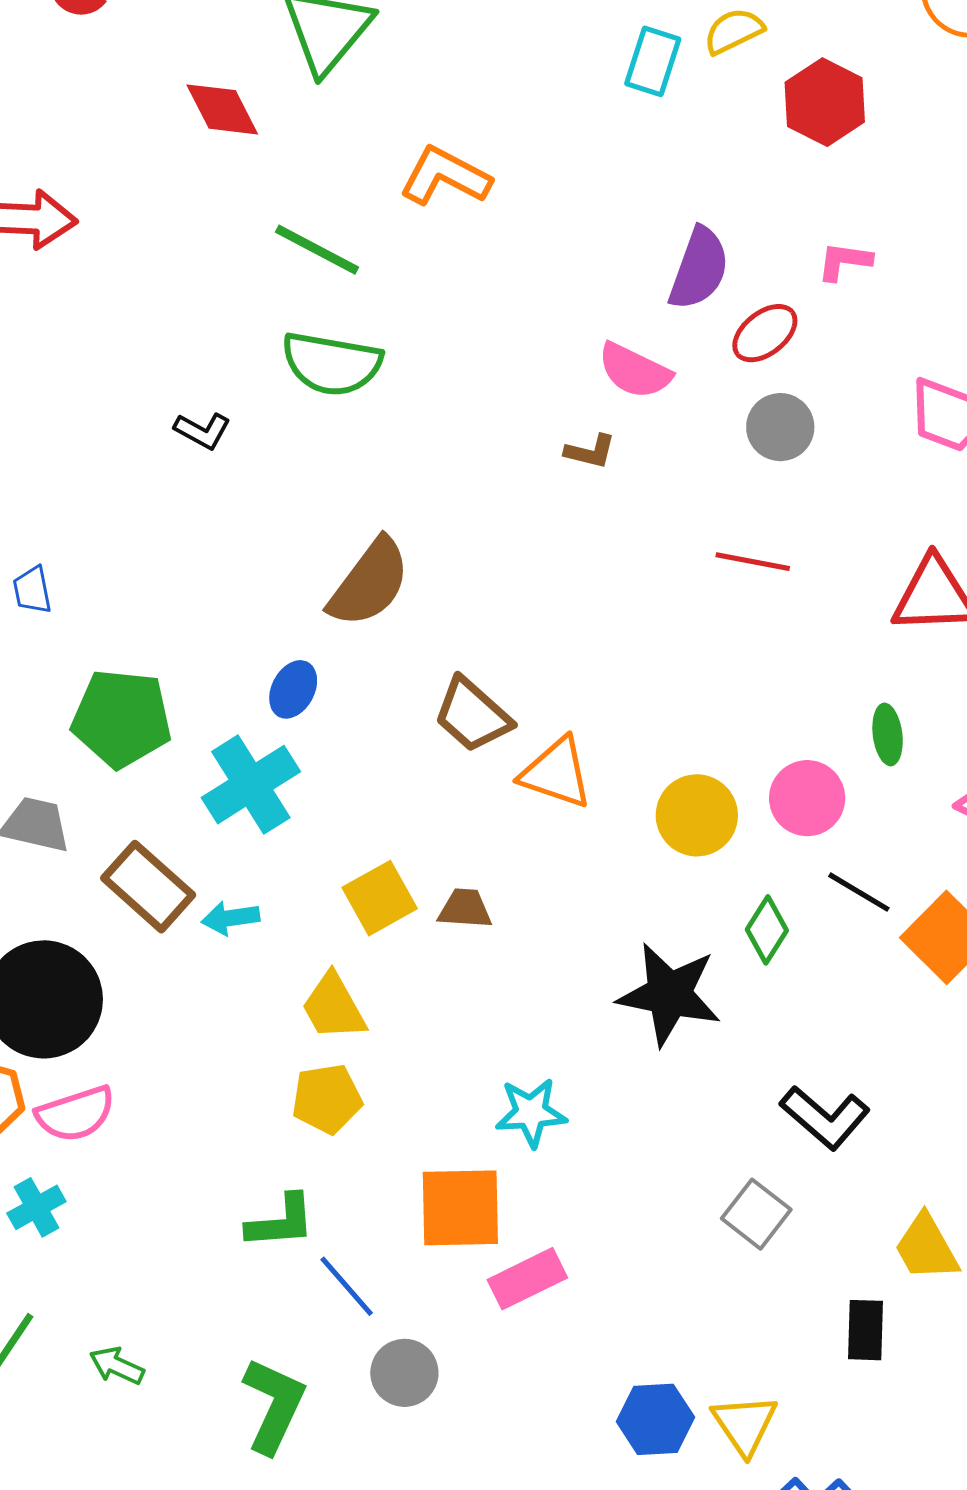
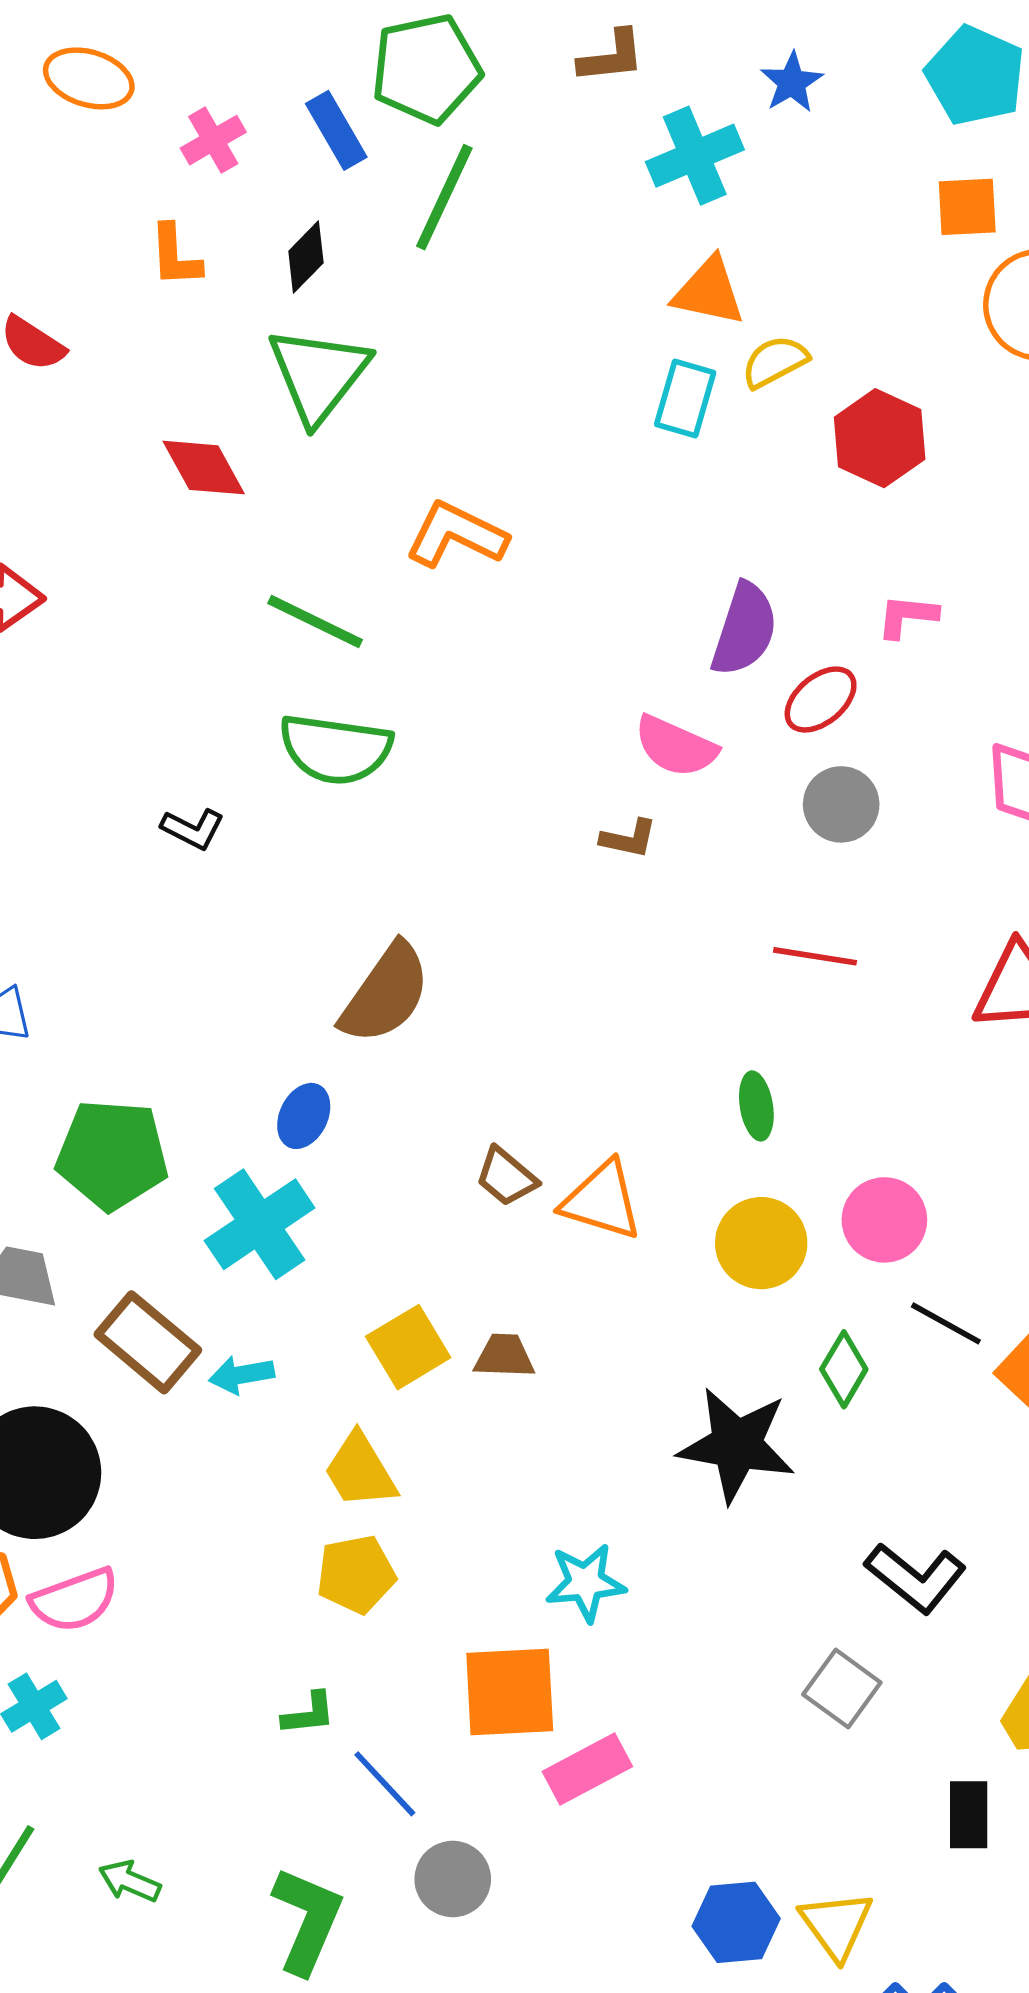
brown trapezoid: (472, 715) -> (506, 1177), moved, size x0.7
green ellipse: (888, 734) -> (756, 1106), moved
green L-shape: (281, 1222) -> (309, 1714), size x0.7

